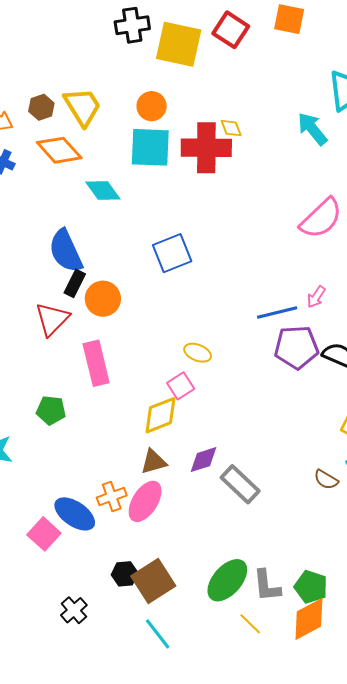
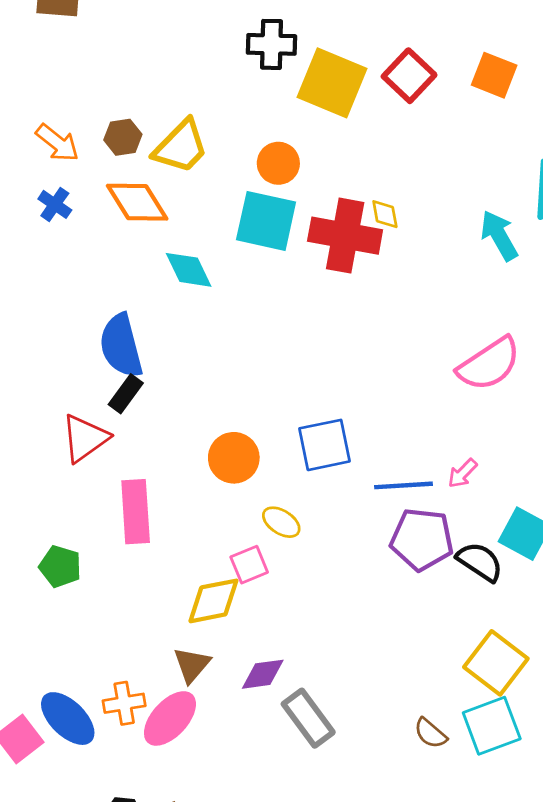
yellow trapezoid: (82, 107) -> (181, 147), turned 66
blue square: (172, 253) -> (324, 445), moved
orange circle: (103, 299) -> (234, 458), moved
brown triangle: (154, 462) -> (192, 665), turned -44

